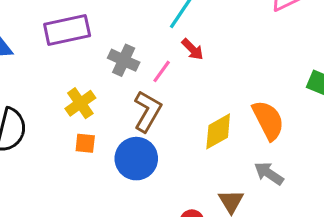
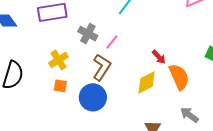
red arrow: (192, 49) -> (159, 57), moved
gray arrow: (269, 173) -> (189, 115), moved

